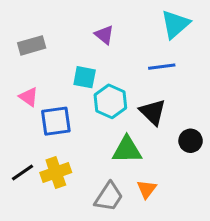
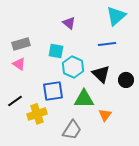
gray rectangle: (32, 45) -> (21, 44), moved
blue square: (56, 121) -> (53, 91), moved
black circle: (191, 141) -> (126, 80), moved
black line: (23, 173) -> (15, 101), moved
orange triangle: (147, 189) -> (105, 115), moved

